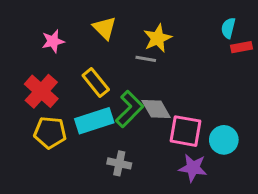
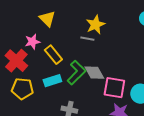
yellow triangle: (105, 28) -> (47, 19), moved
pink star: (53, 41) -> (32, 42), moved
cyan rectangle: (94, 121) -> (52, 81), size x0.7

